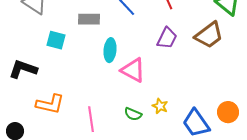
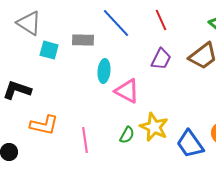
cyan square: (56, 40) -> (49, 50), moved
yellow star: (160, 106) -> (154, 127), size x1.8
green semicircle: (133, 114) -> (127, 135), turned -84

